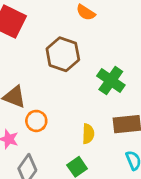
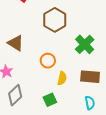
orange circle: (36, 121) -> (48, 61), moved

